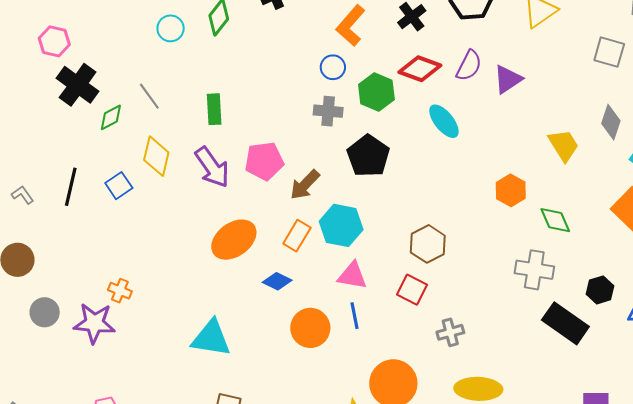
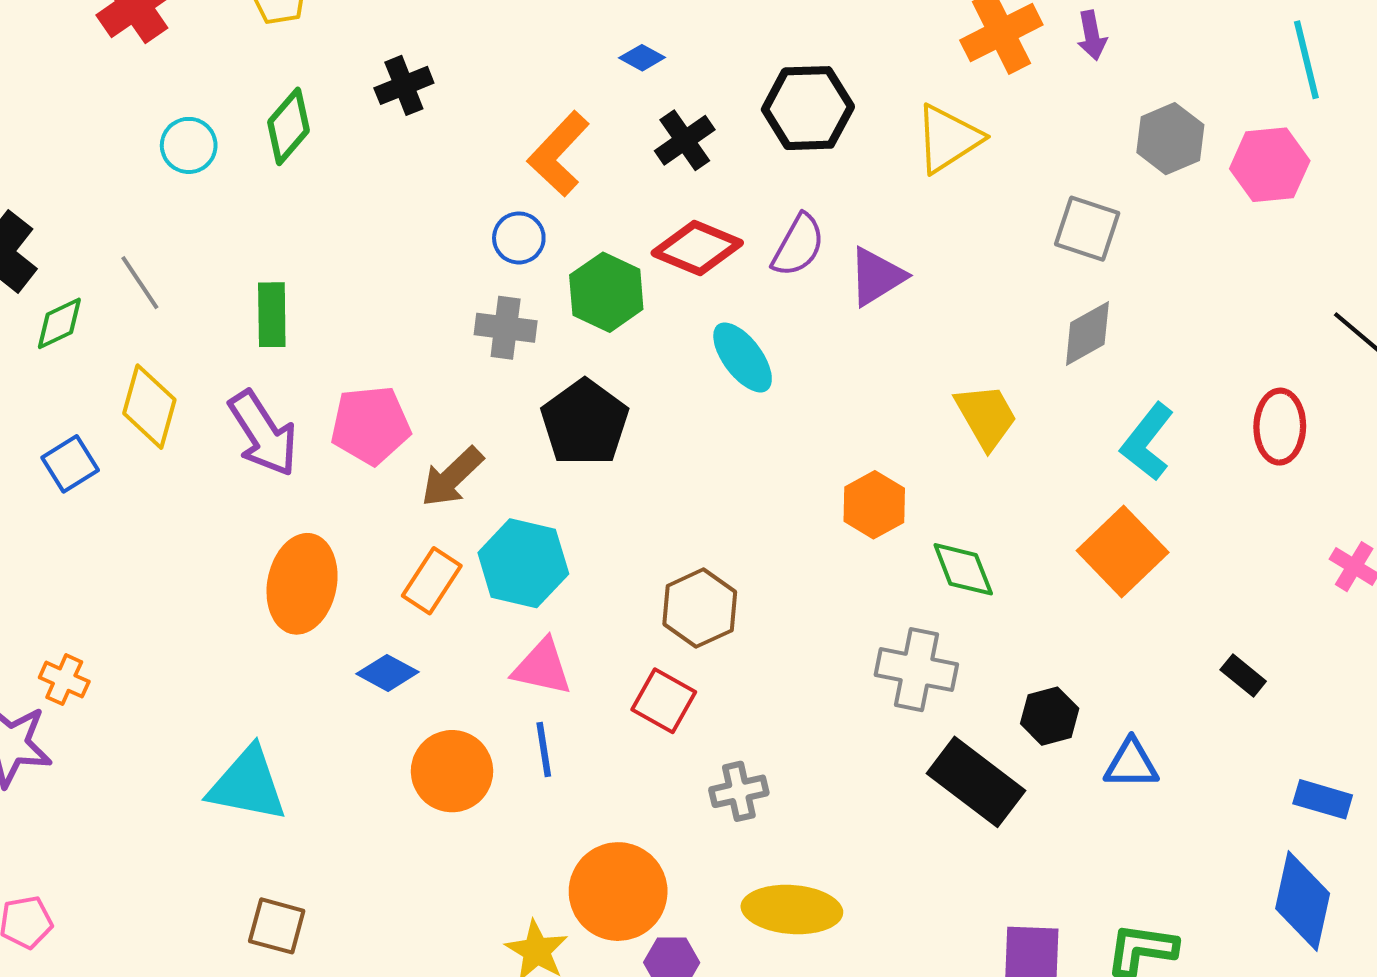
gray diamond: (611, 122) -> (1087, 334), moved, turned 40
orange ellipse: (234, 240) -> (302, 584), turned -45

